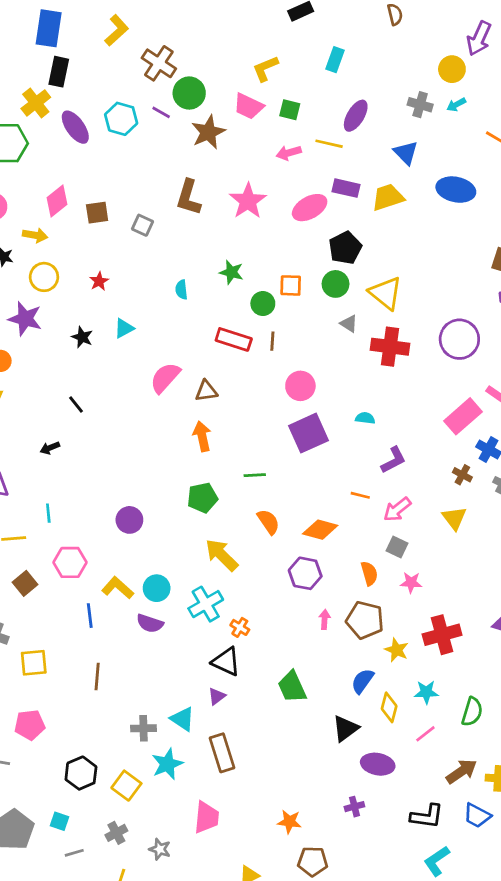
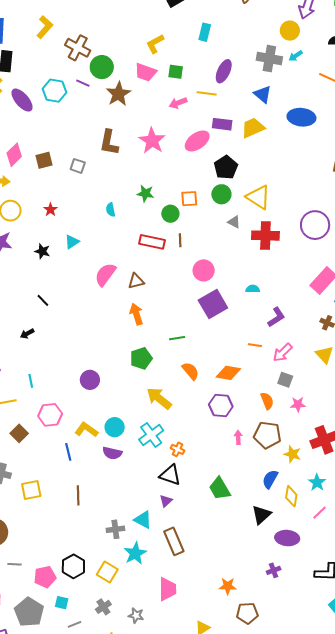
gray cross: (420, 105) -> (269, 59), size x1.4
cyan star: (426, 692) -> (317, 482), turned -30
pink pentagon: (30, 725) -> (45, 577), moved

